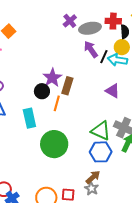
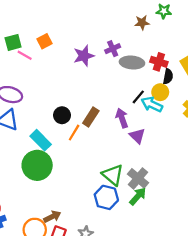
purple arrow: (91, 49) -> (122, 118), moved
purple star: (52, 78) -> (84, 56), moved
cyan rectangle: (29, 118) -> (41, 140), turned -48
green circle: (54, 144) -> (37, 165), moved
brown arrow: (93, 177) -> (52, 217), moved

